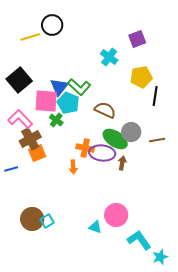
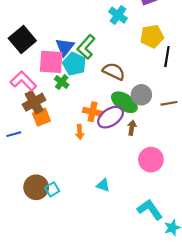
green L-shape: (79, 87) -> (86, 47), turned 90
purple ellipse: (102, 153) -> (111, 117), turned -40
pink circle: (116, 215) -> (151, 160), moved
cyan triangle: (95, 227) -> (103, 185), moved

